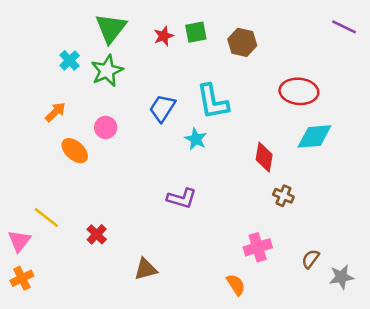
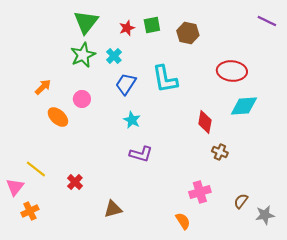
cyan cross: (70, 60) -> (114, 56), moved
cyan star: (196, 139) -> (132, 120), moved
orange cross: (22, 278) -> (30, 211), moved

